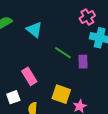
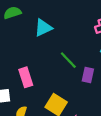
cyan triangle: (34, 30) -> (43, 28), turned 42

